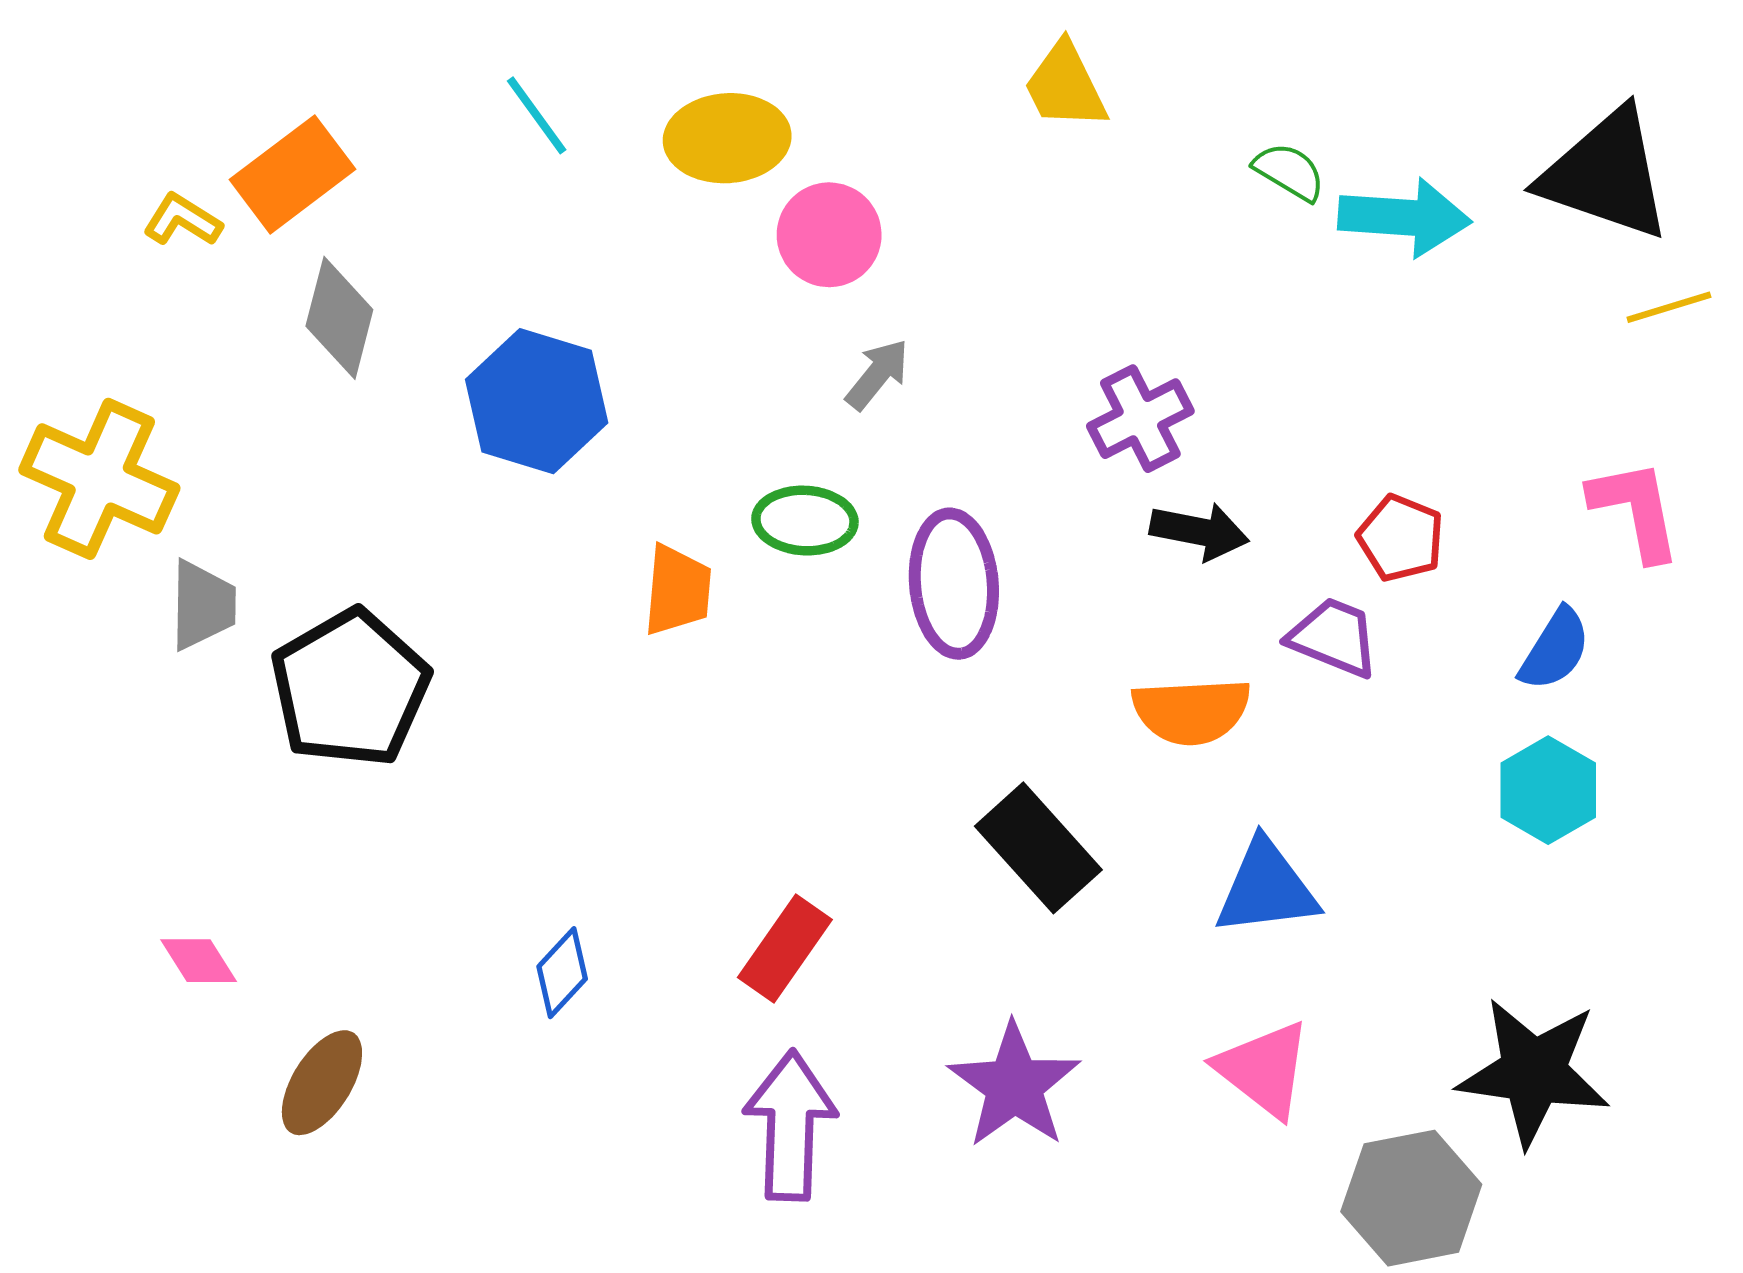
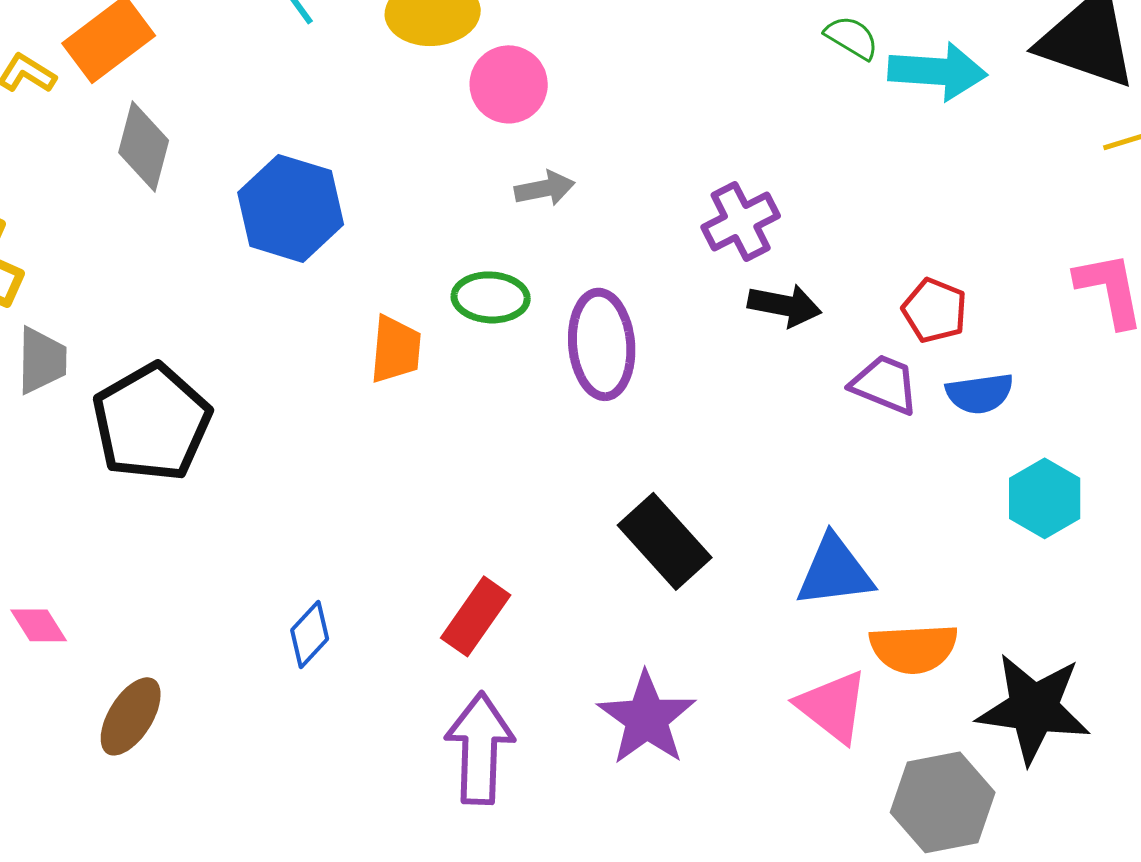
gray arrow: (877, 374) -> (545, 188), turned 40
blue semicircle: (1555, 649) -> (980, 393), moved, turned 50
orange semicircle: (1191, 711) -> (914, 648), moved

